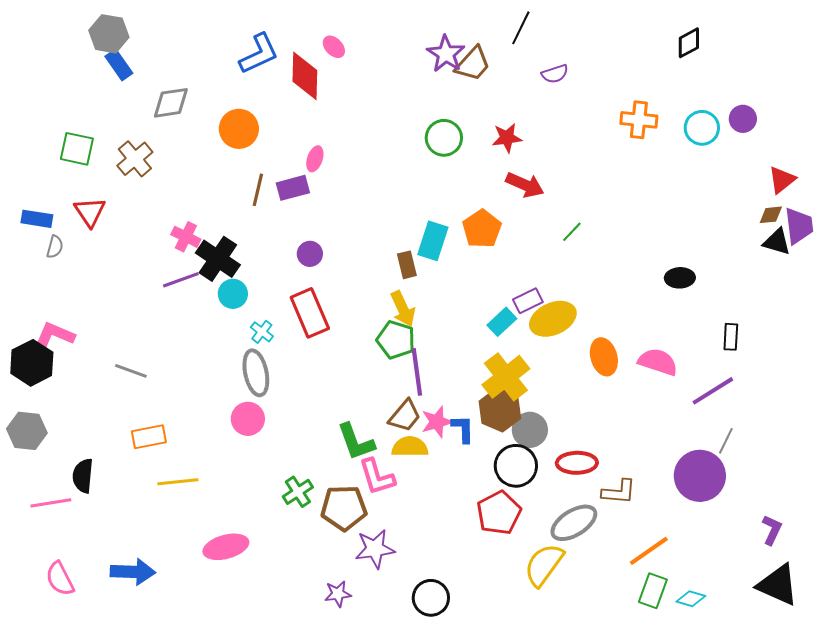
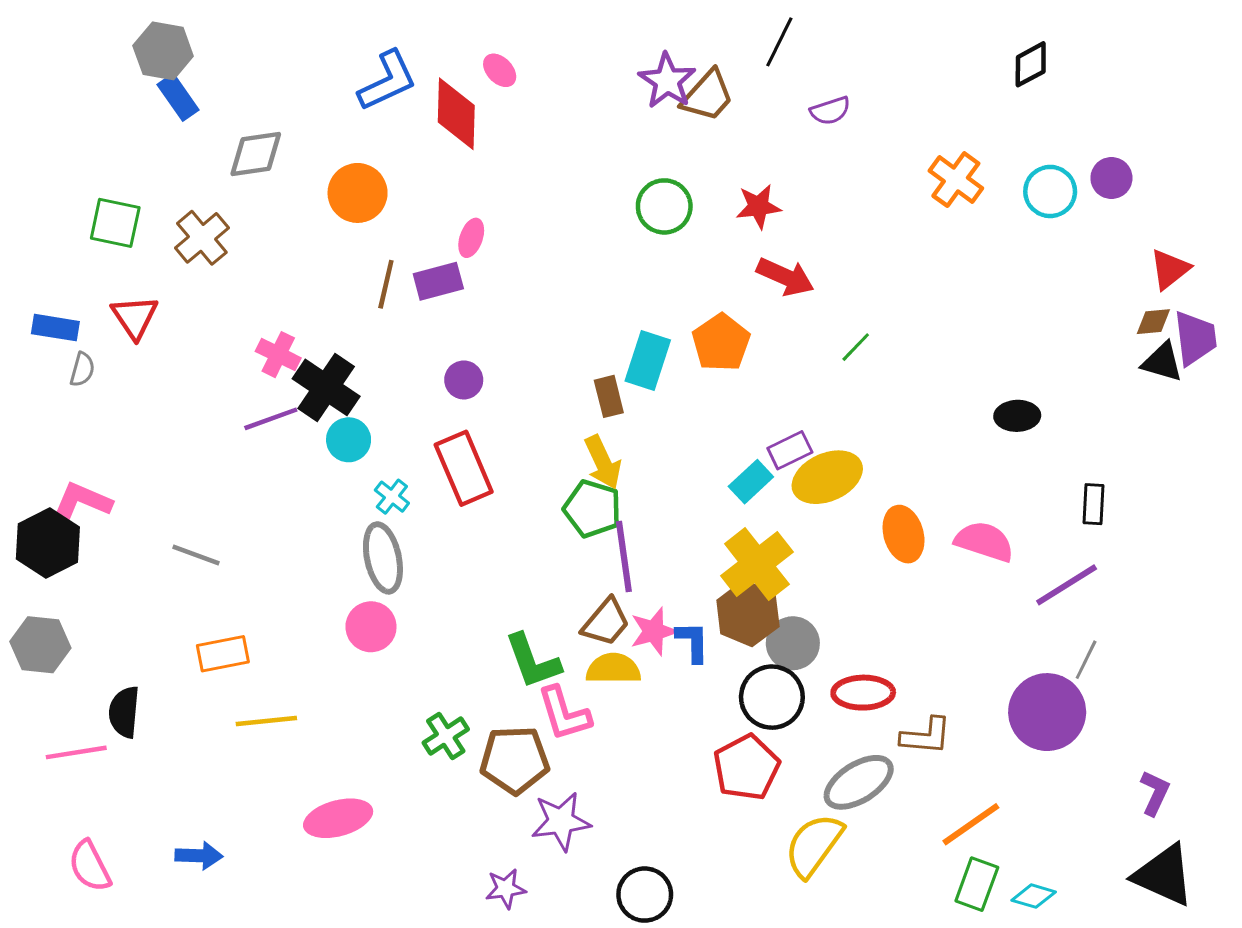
orange cross: (639, 120) -> (956, 180), turned 30
blue arrow: (133, 572) -> (199, 856), size x0.7

